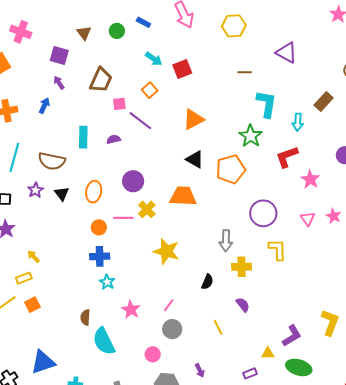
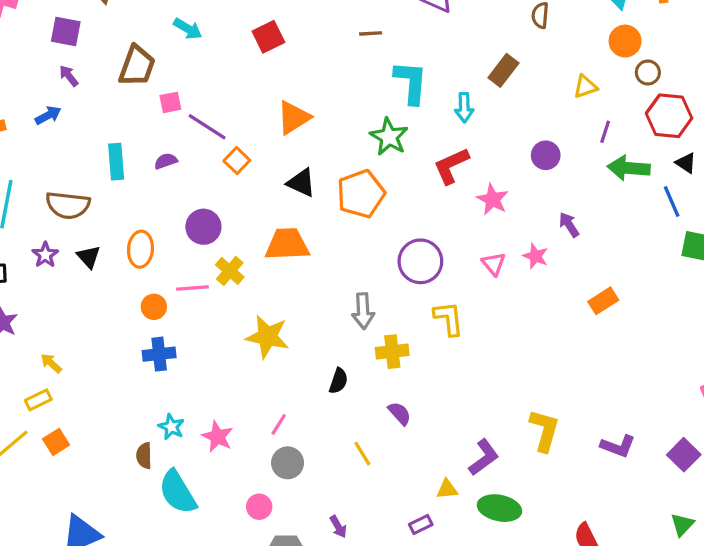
cyan arrow: (154, 59) -> (188, 29), moved
orange square: (150, 90) -> (237, 161), moved
blue arrow: (44, 105) -> (48, 115), turned 42
cyan star: (107, 282) -> (171, 427), moved

